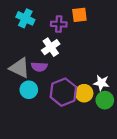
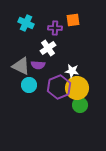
white star: (101, 83) -> (72, 71), moved
yellow circle: (84, 93) -> (77, 88), size x1.5
green circle: (105, 100) -> (80, 105), moved

